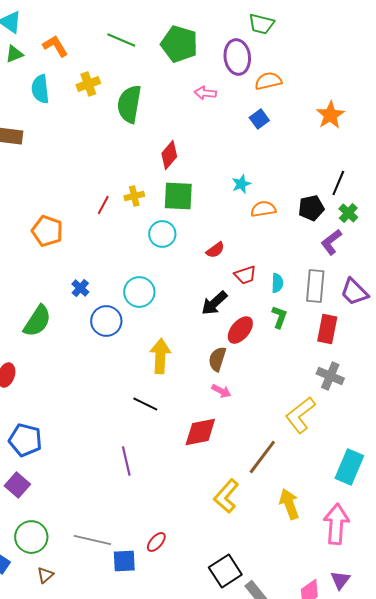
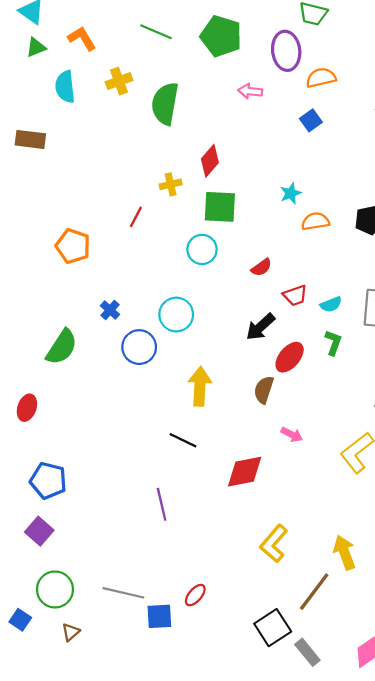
yellow cross: (134, 196) -> (171, 184), moved
cyan semicircle: (277, 283) -> (331, 304), turned 66
pink arrow: (221, 391) -> (292, 435), moved
brown line: (262, 457) -> (314, 592), moved

